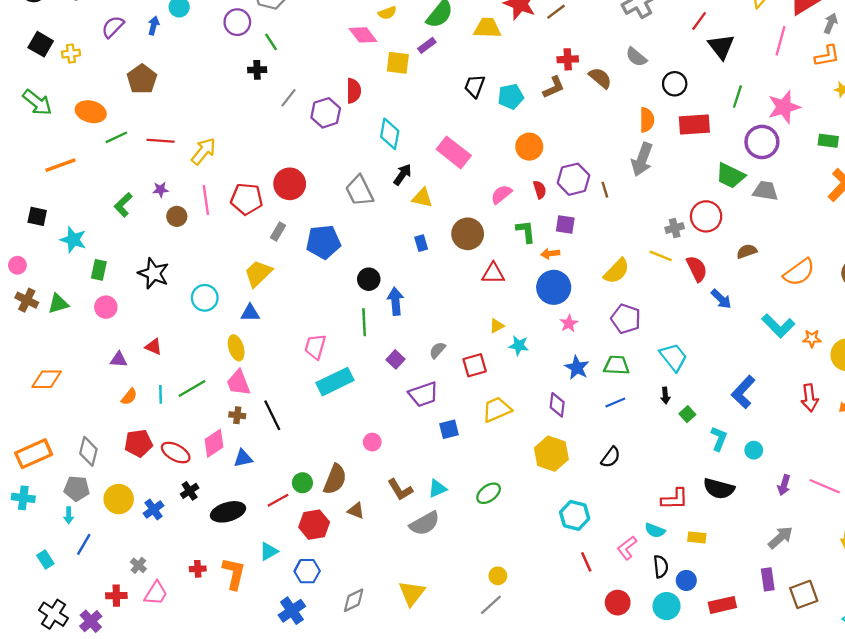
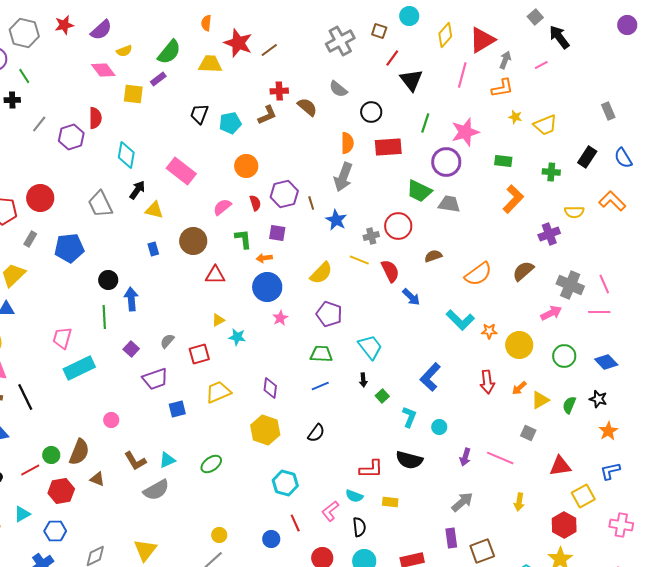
blue star: (577, 368) -> (336, 220), moved
blue circle: (686, 580) -> (271, 539), moved

